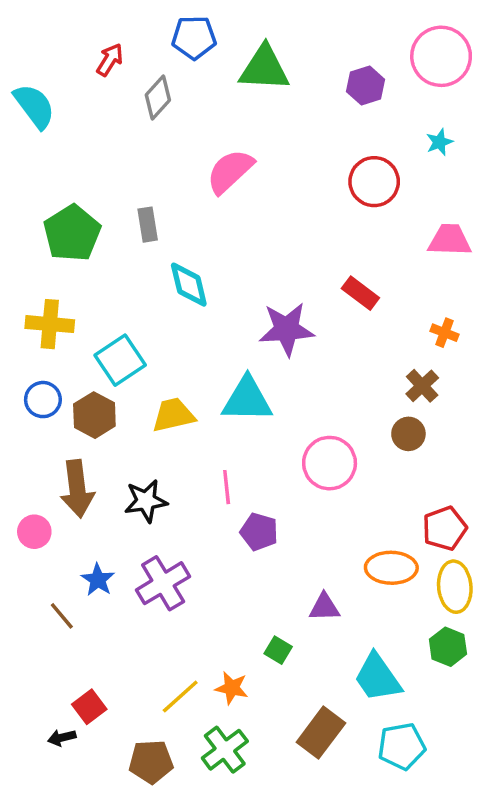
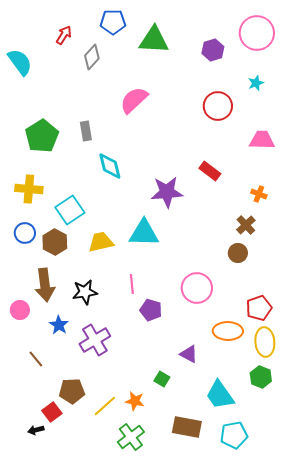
pink circle: (330, 463) -> (197, 288), moved
blue star: (98, 580) -> (59, 325), moved
purple triangle: (324, 607) -> (189, 354), turned 30
brown rectangle: (321, 733) -> (187, 427), turned 64
brown pentagon: (151, 762) -> (72, 391), moved

